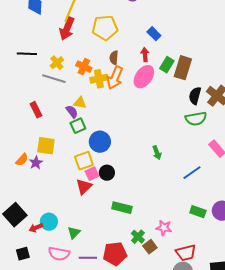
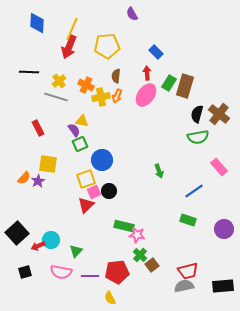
orange arrow: (115, 78) -> (117, 96), size x0.6
green rectangle: (198, 212) -> (188, 220), moved
pink star: (164, 228) -> (137, 235), moved

